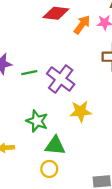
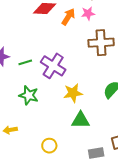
green star: (37, 121) -> (29, 95), moved
green triangle: (55, 146) -> (81, 120), moved

